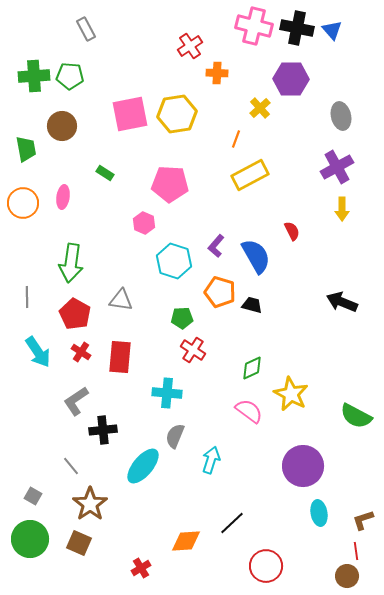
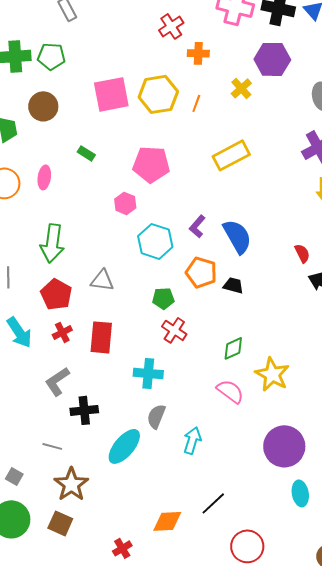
orange line: (236, 139) -> (196, 103), moved
red semicircle: (292, 231) -> (302, 253), moved
red cross: (81, 352) -> (62, 332), turned 30
gray line: (71, 466) -> (52, 446), turned -36

